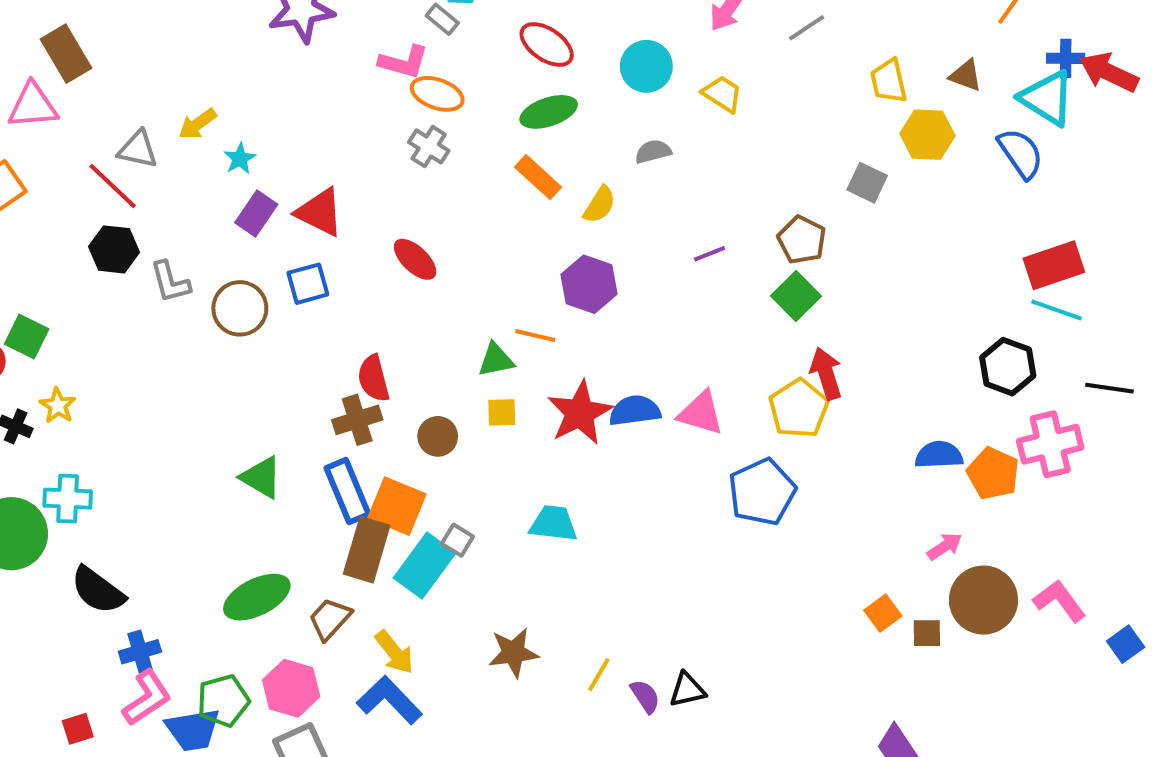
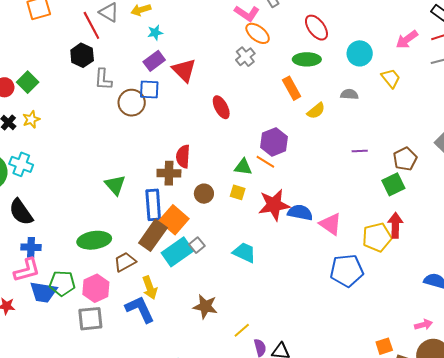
blue square: (308, 284) -> (149, 89), moved
purple hexagon: (589, 284) -> (274, 142), moved

